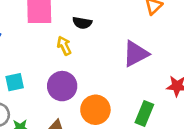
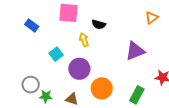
cyan square: (15, 82) -> (56, 54), moved, turned -32

